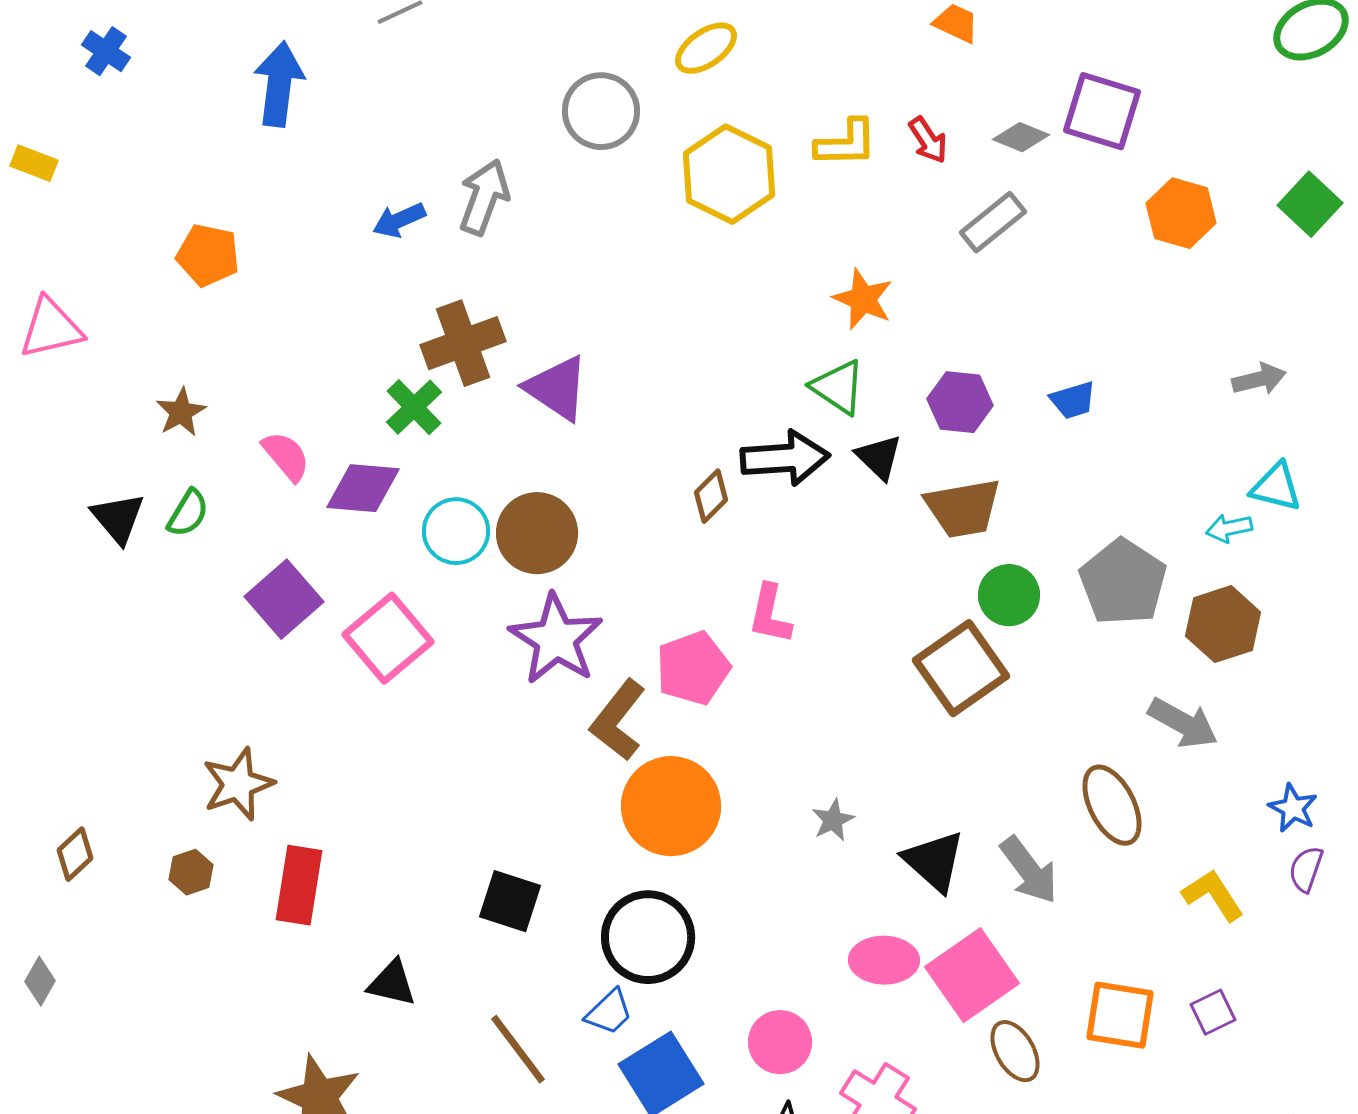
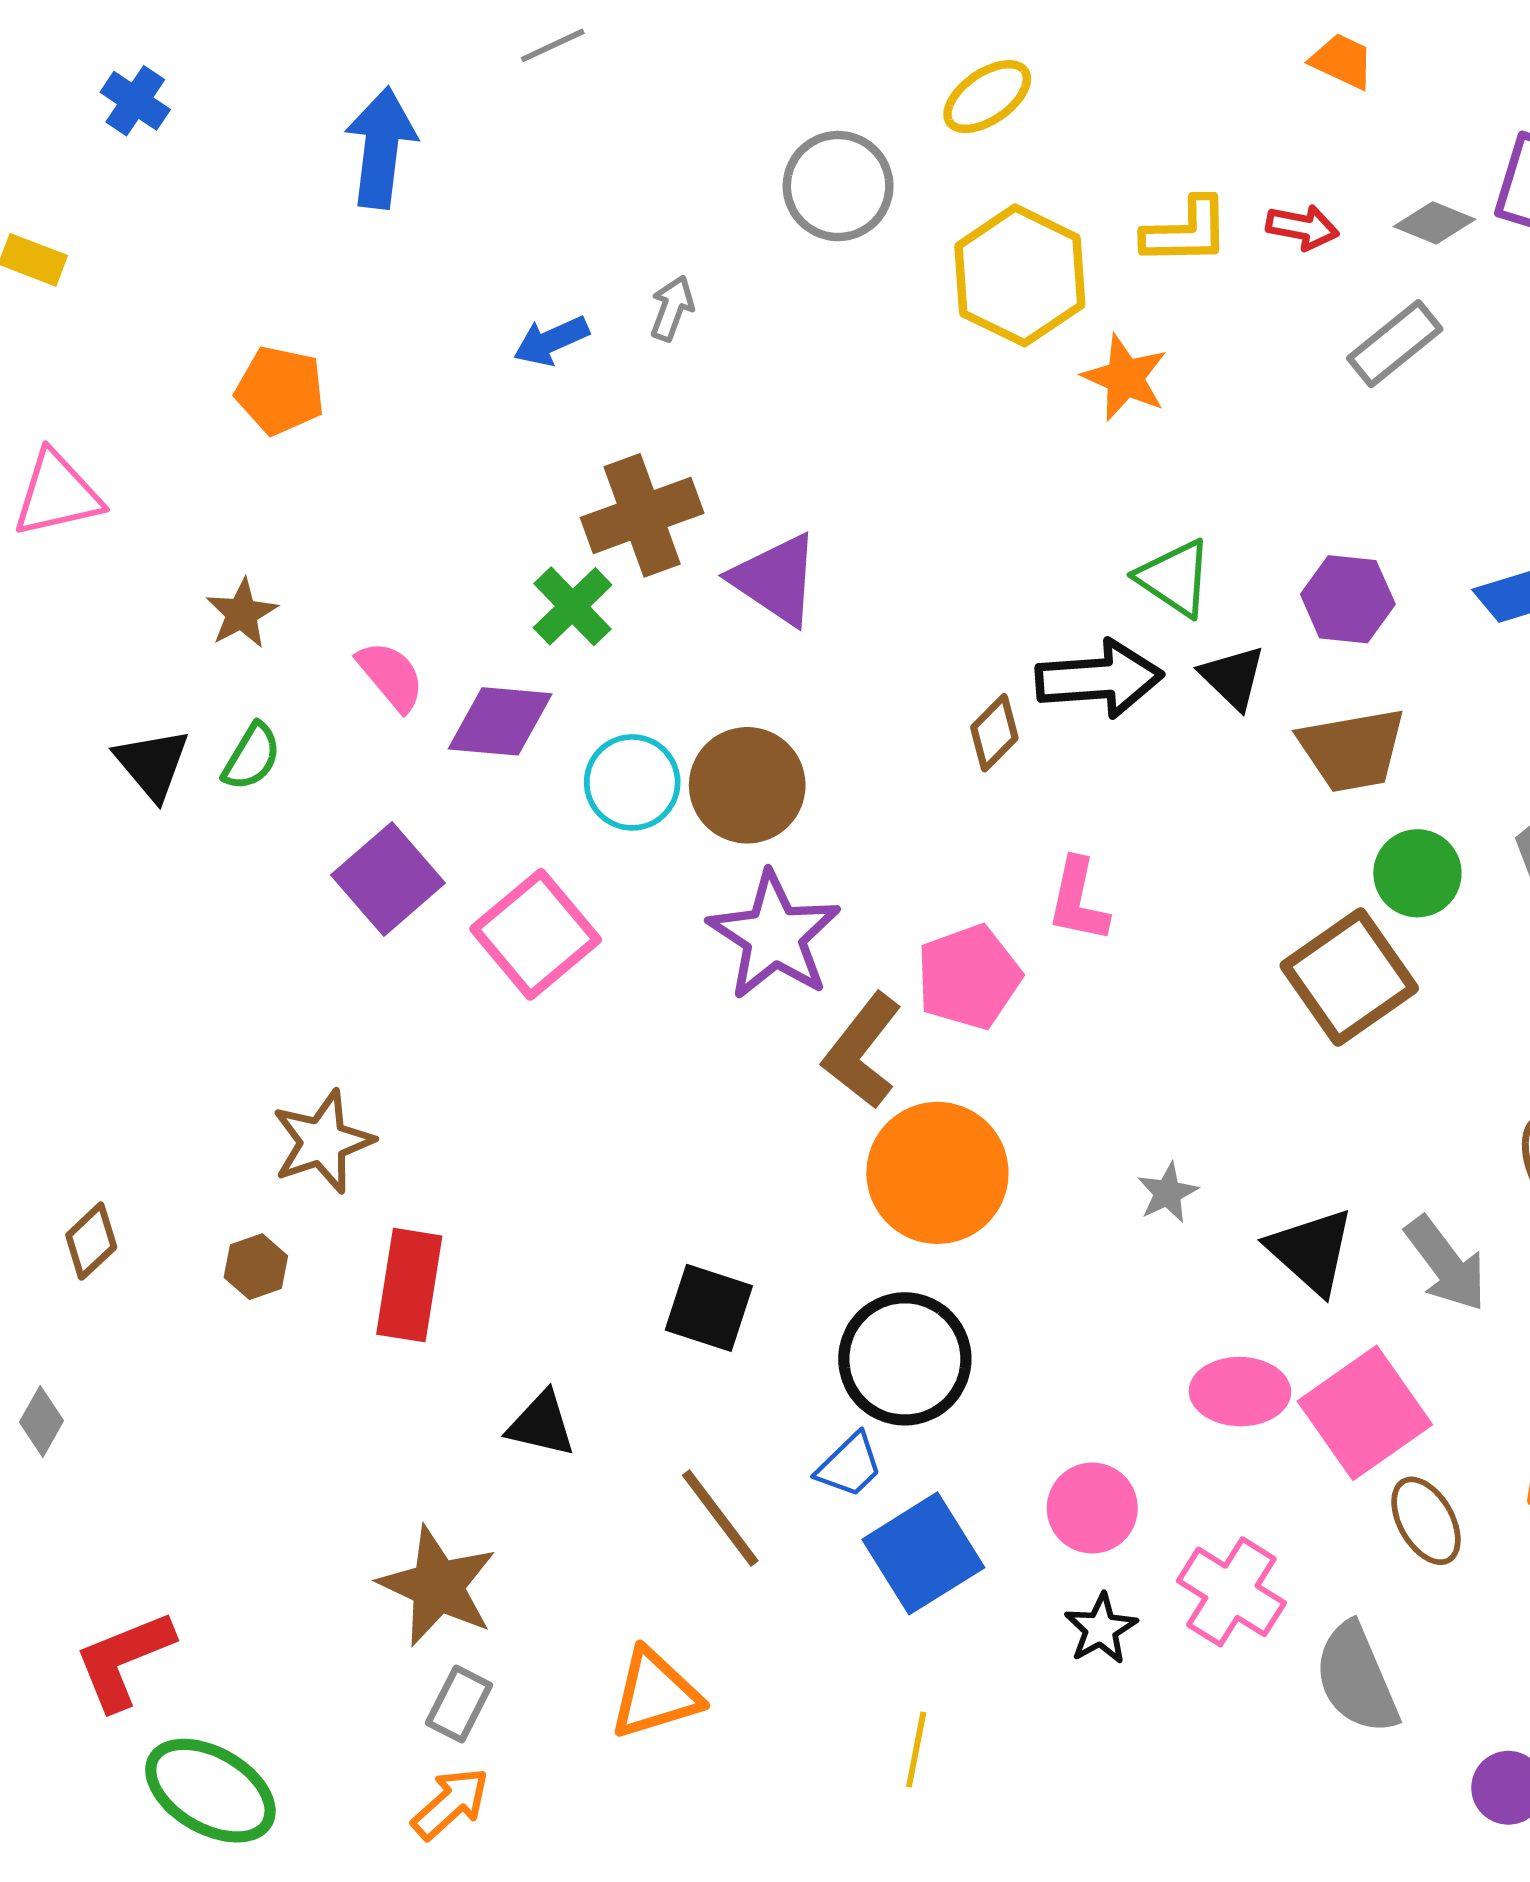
red arrow: (928, 140) -> (1302, 227), turned -45
gray arrow: (484, 197) -> (672, 308), size x0.6
orange star: (863, 299) -> (1125, 378), moved

